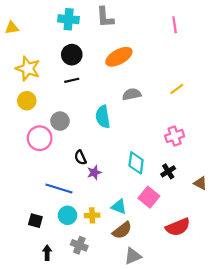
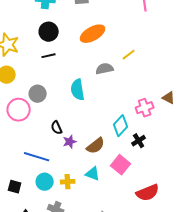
yellow line: (177, 89) -> (129, 55), moved
cyan diamond: (136, 163) -> (121, 126), moved, turned 35
brown triangle: (200, 183) -> (169, 98), moved
brown semicircle: (122, 230) -> (96, 146), moved

